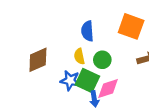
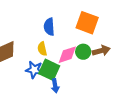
green circle: (102, 60) -> (83, 52), moved
pink diamond: (108, 89) -> (67, 55), moved

